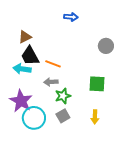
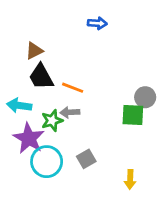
gray circle: (106, 46) -> (145, 97), moved
cyan arrow: (22, 69) -> (19, 105), moved
green star: (63, 96) -> (52, 121), moved
yellow arrow: (95, 117) -> (130, 179), moved

